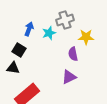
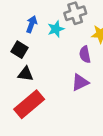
black triangle: (13, 68) -> (25, 74), moved

